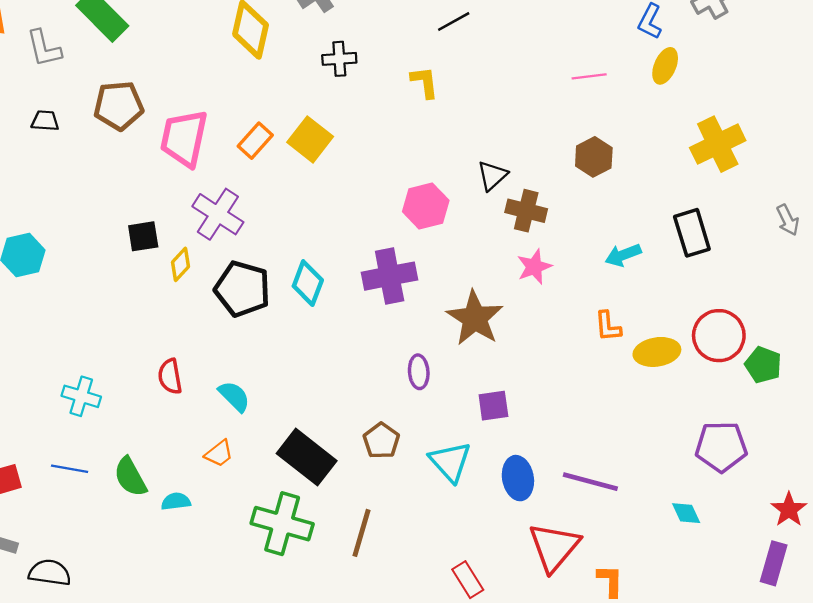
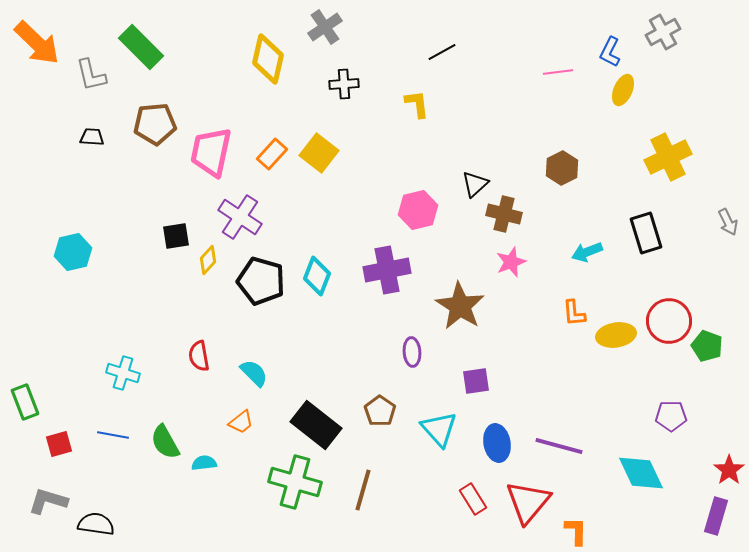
pink line: (589, 76) -> (558, 72), moved
purple pentagon: (721, 447) -> (671, 416), size x0.7
cyan diamond: (686, 513) -> (641, 473), size x1.8
red rectangle: (468, 580) -> (473, 499), moved

